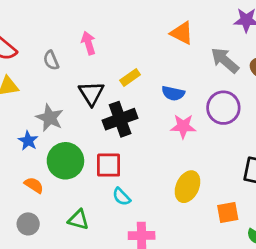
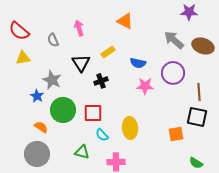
orange triangle: (182, 33) -> (125, 21), moved
black cross: (120, 119) -> (101, 81), size x0.6
yellow ellipse: (187, 187) -> (130, 128), moved, turned -30
orange square: (228, 212) -> (176, 134), moved
green triangle: (78, 220) -> (82, 152), moved
gray circle: (28, 224) -> (37, 154), size x1.6

